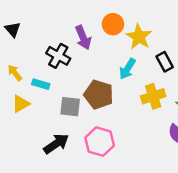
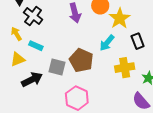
black cross: (58, 56) -> (33, 16), moved
black arrow: (56, 144) -> (32, 79), moved

